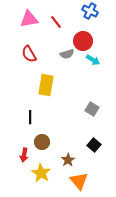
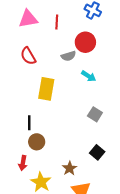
red line: (56, 22) -> (57, 22), turned 40
cyan arrow: (93, 60) -> (89, 76), moved
brown circle: (42, 142) -> (37, 142), moved

